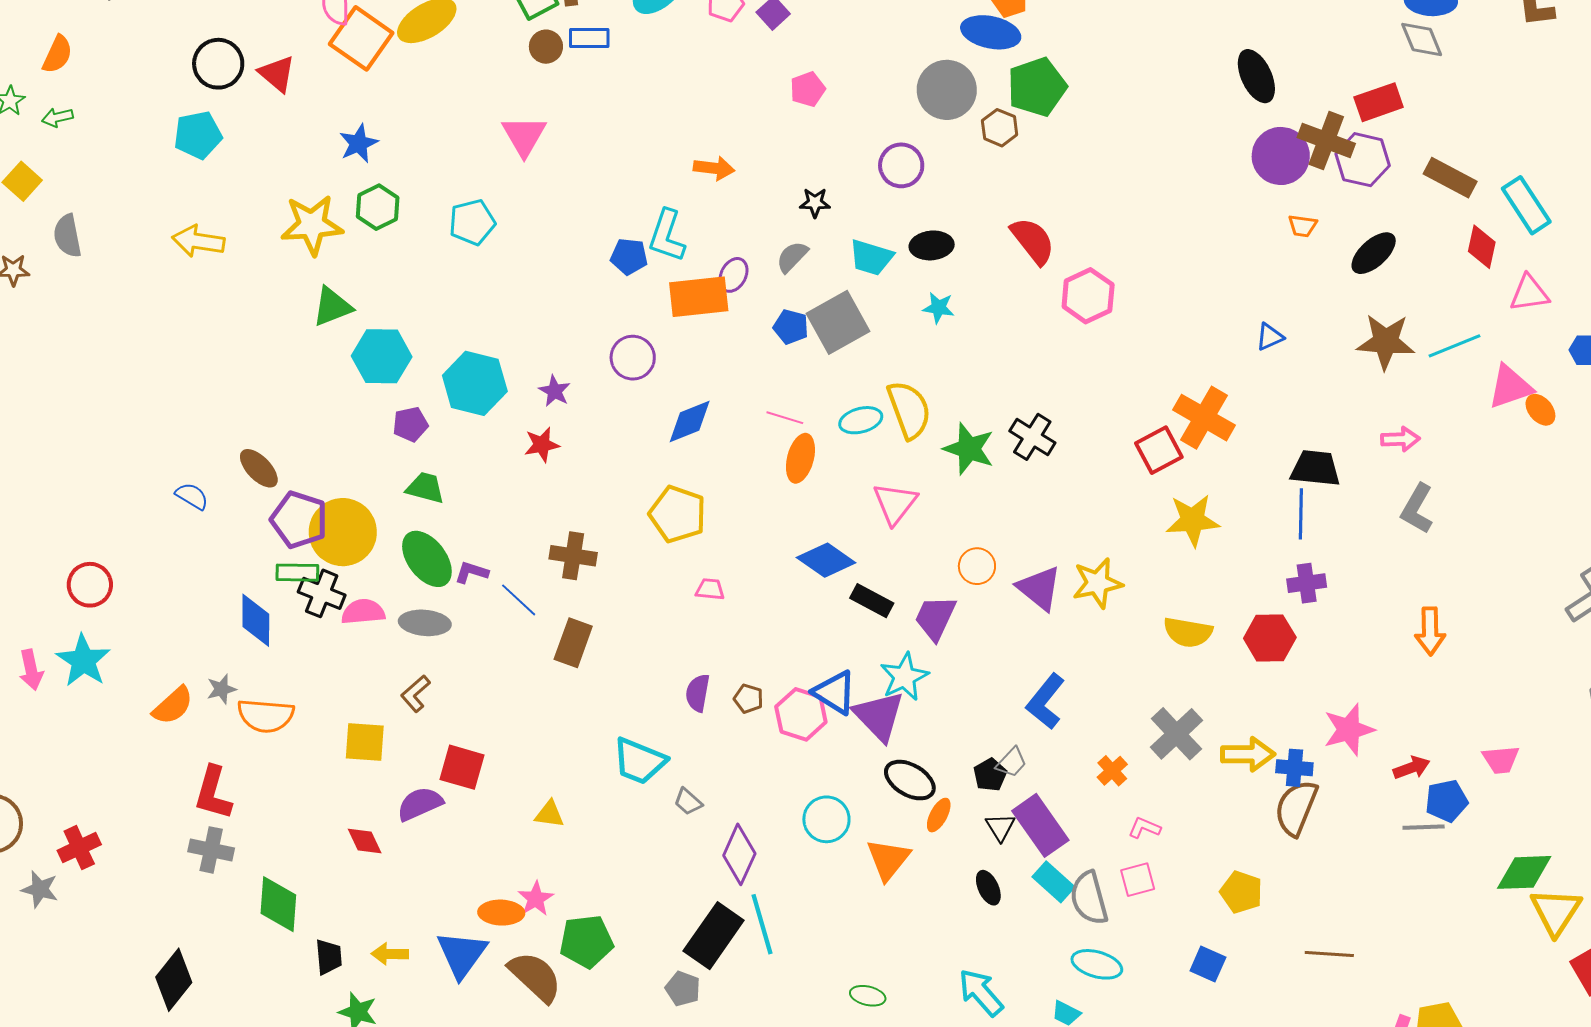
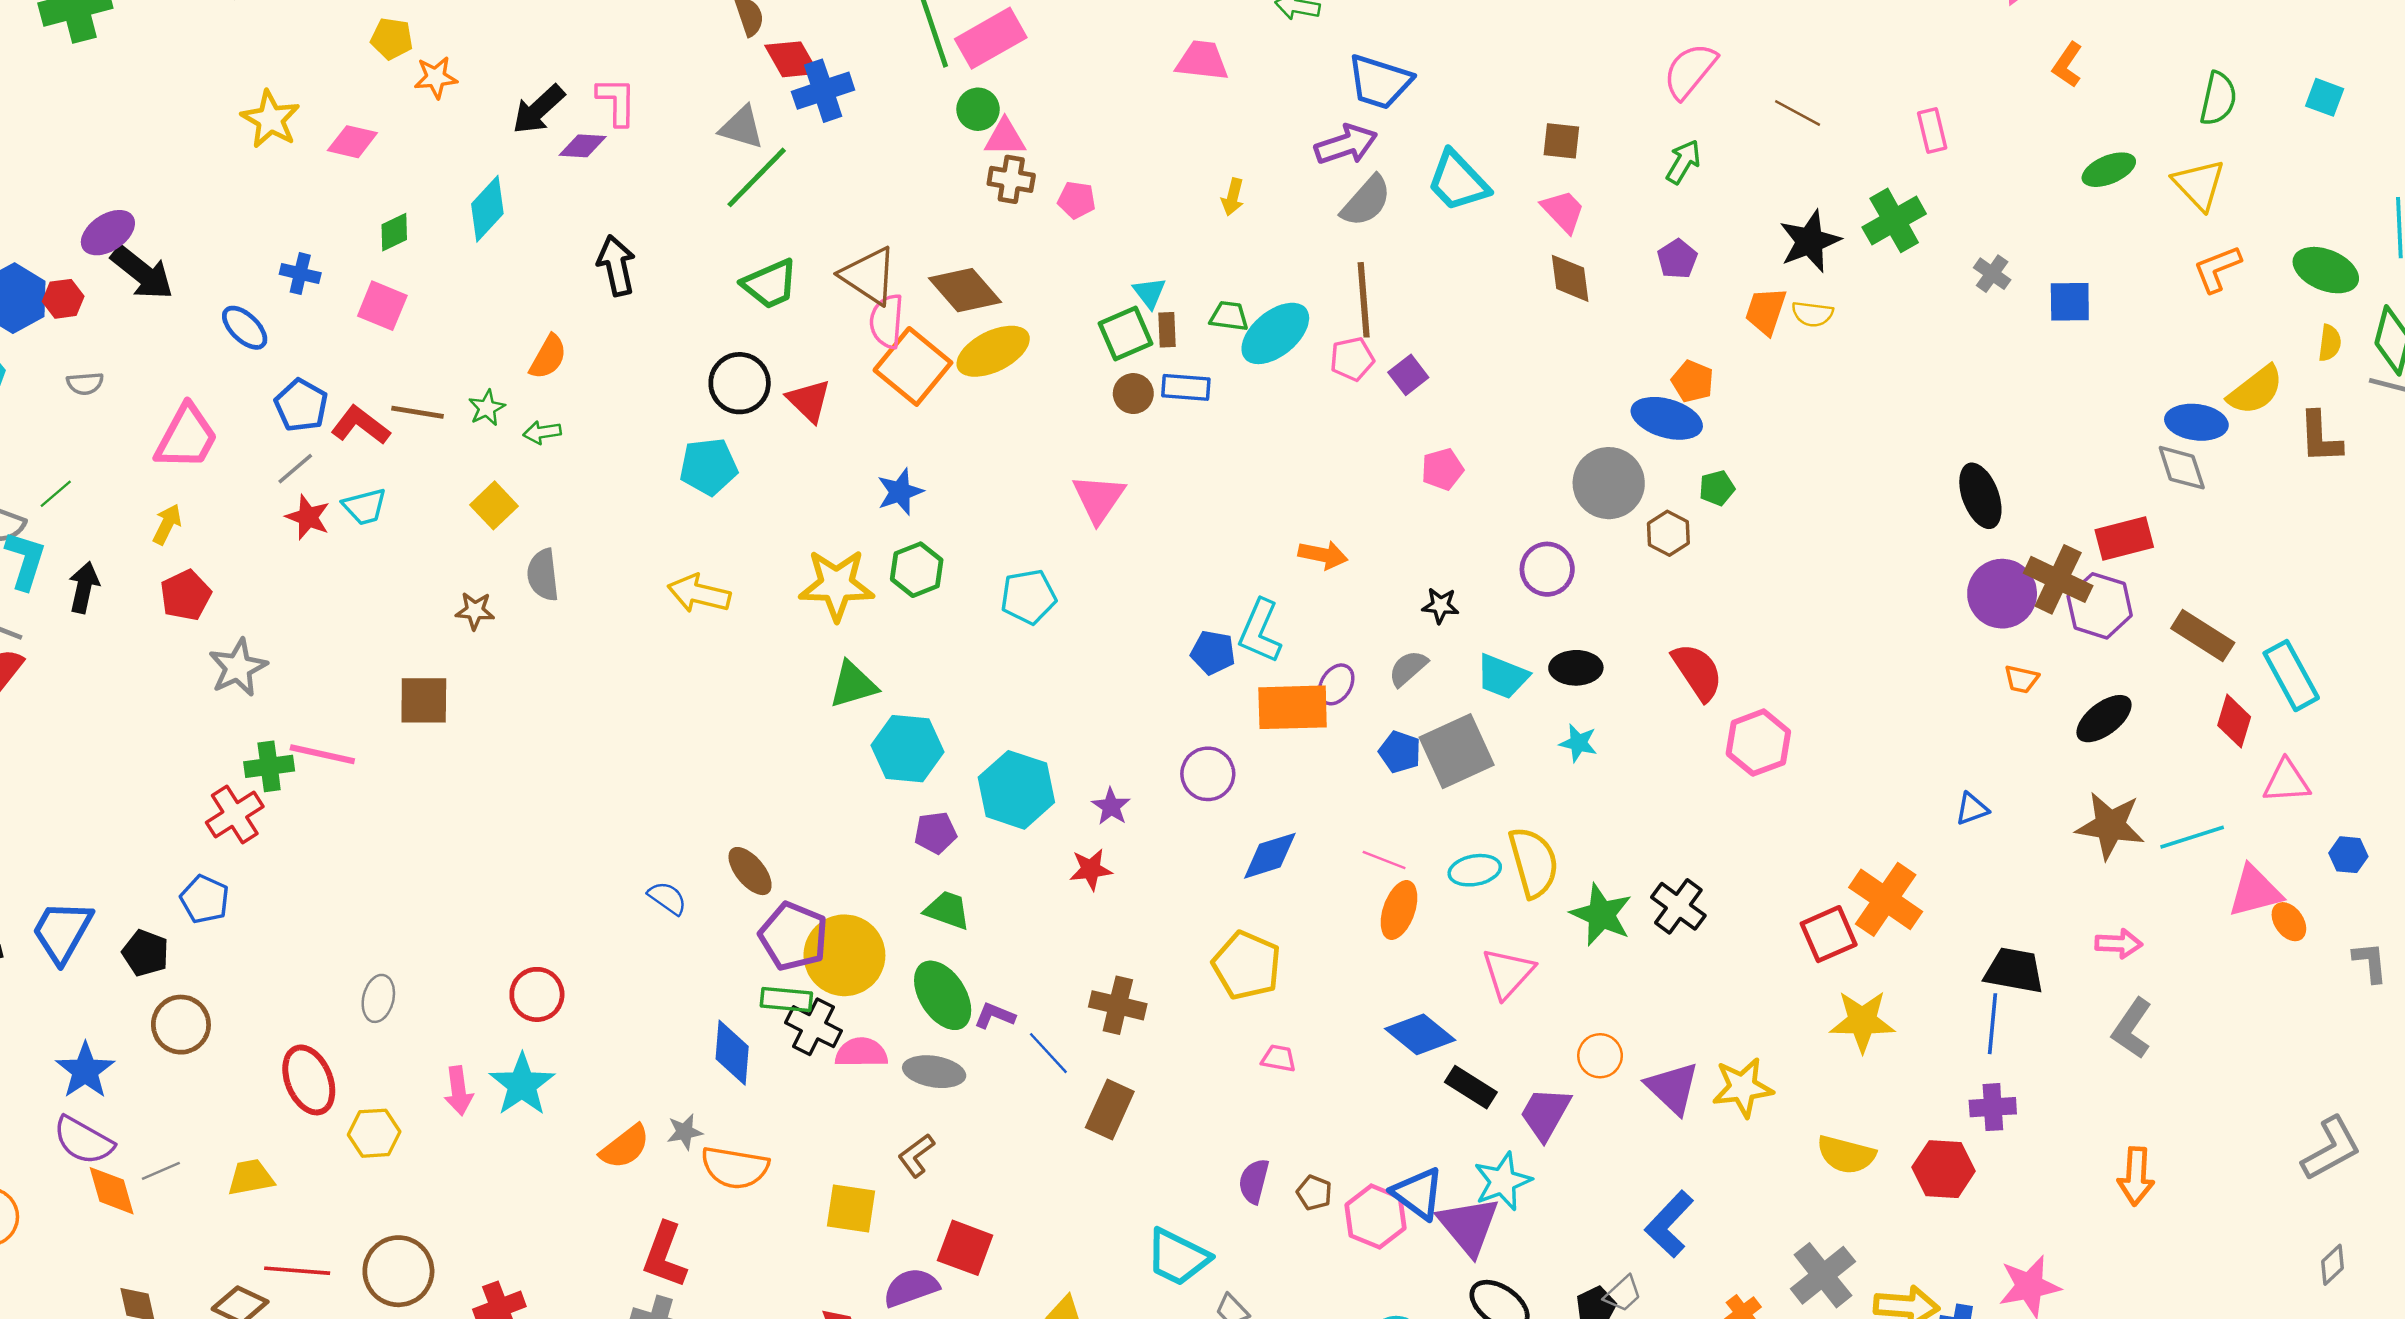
green pentagon: (1037, 87) -> (1717, 488), size x0.5

